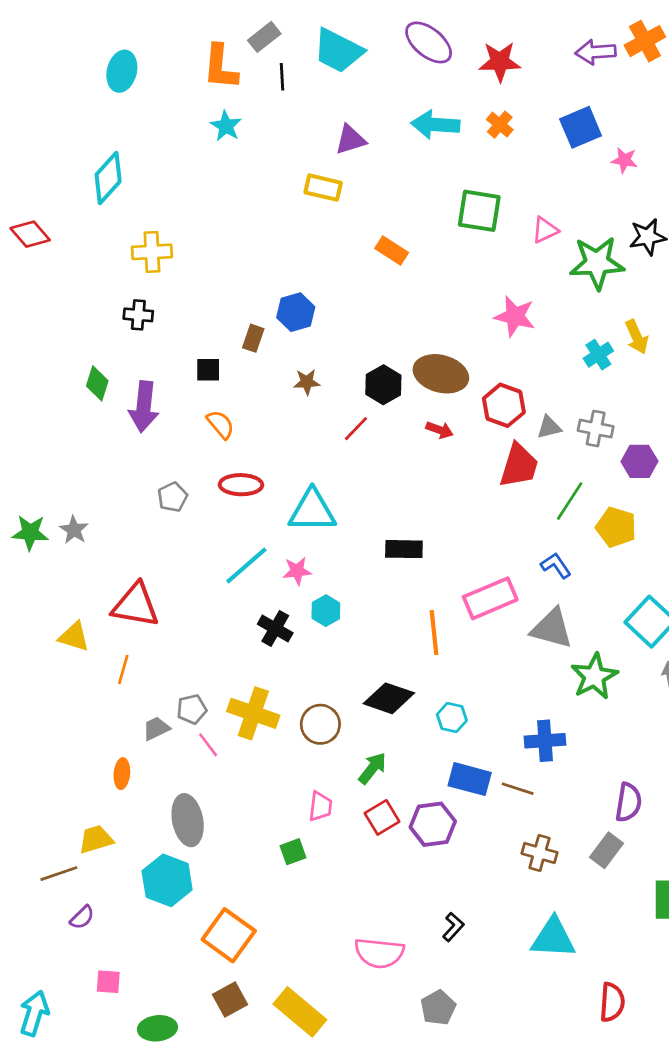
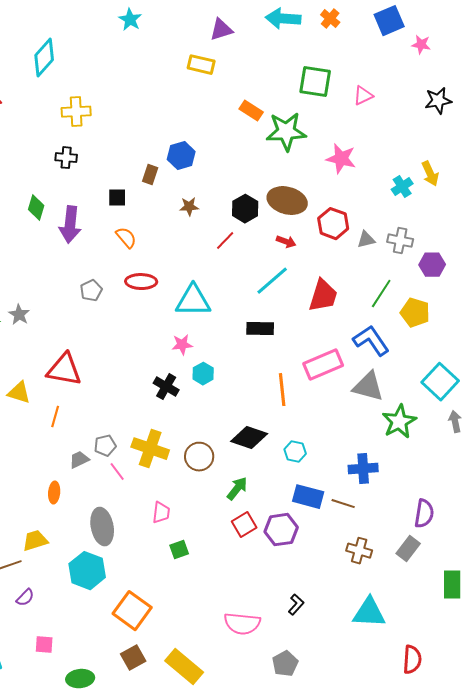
green star: (597, 263) -> (286, 132), moved
red trapezoid: (519, 466) -> (323, 296), moved
cyan line: (246, 565) -> (272, 281), moved
blue L-shape: (556, 565) -> (371, 341), size x1.6
pink trapezoid: (320, 806) -> (161, 513), moved

